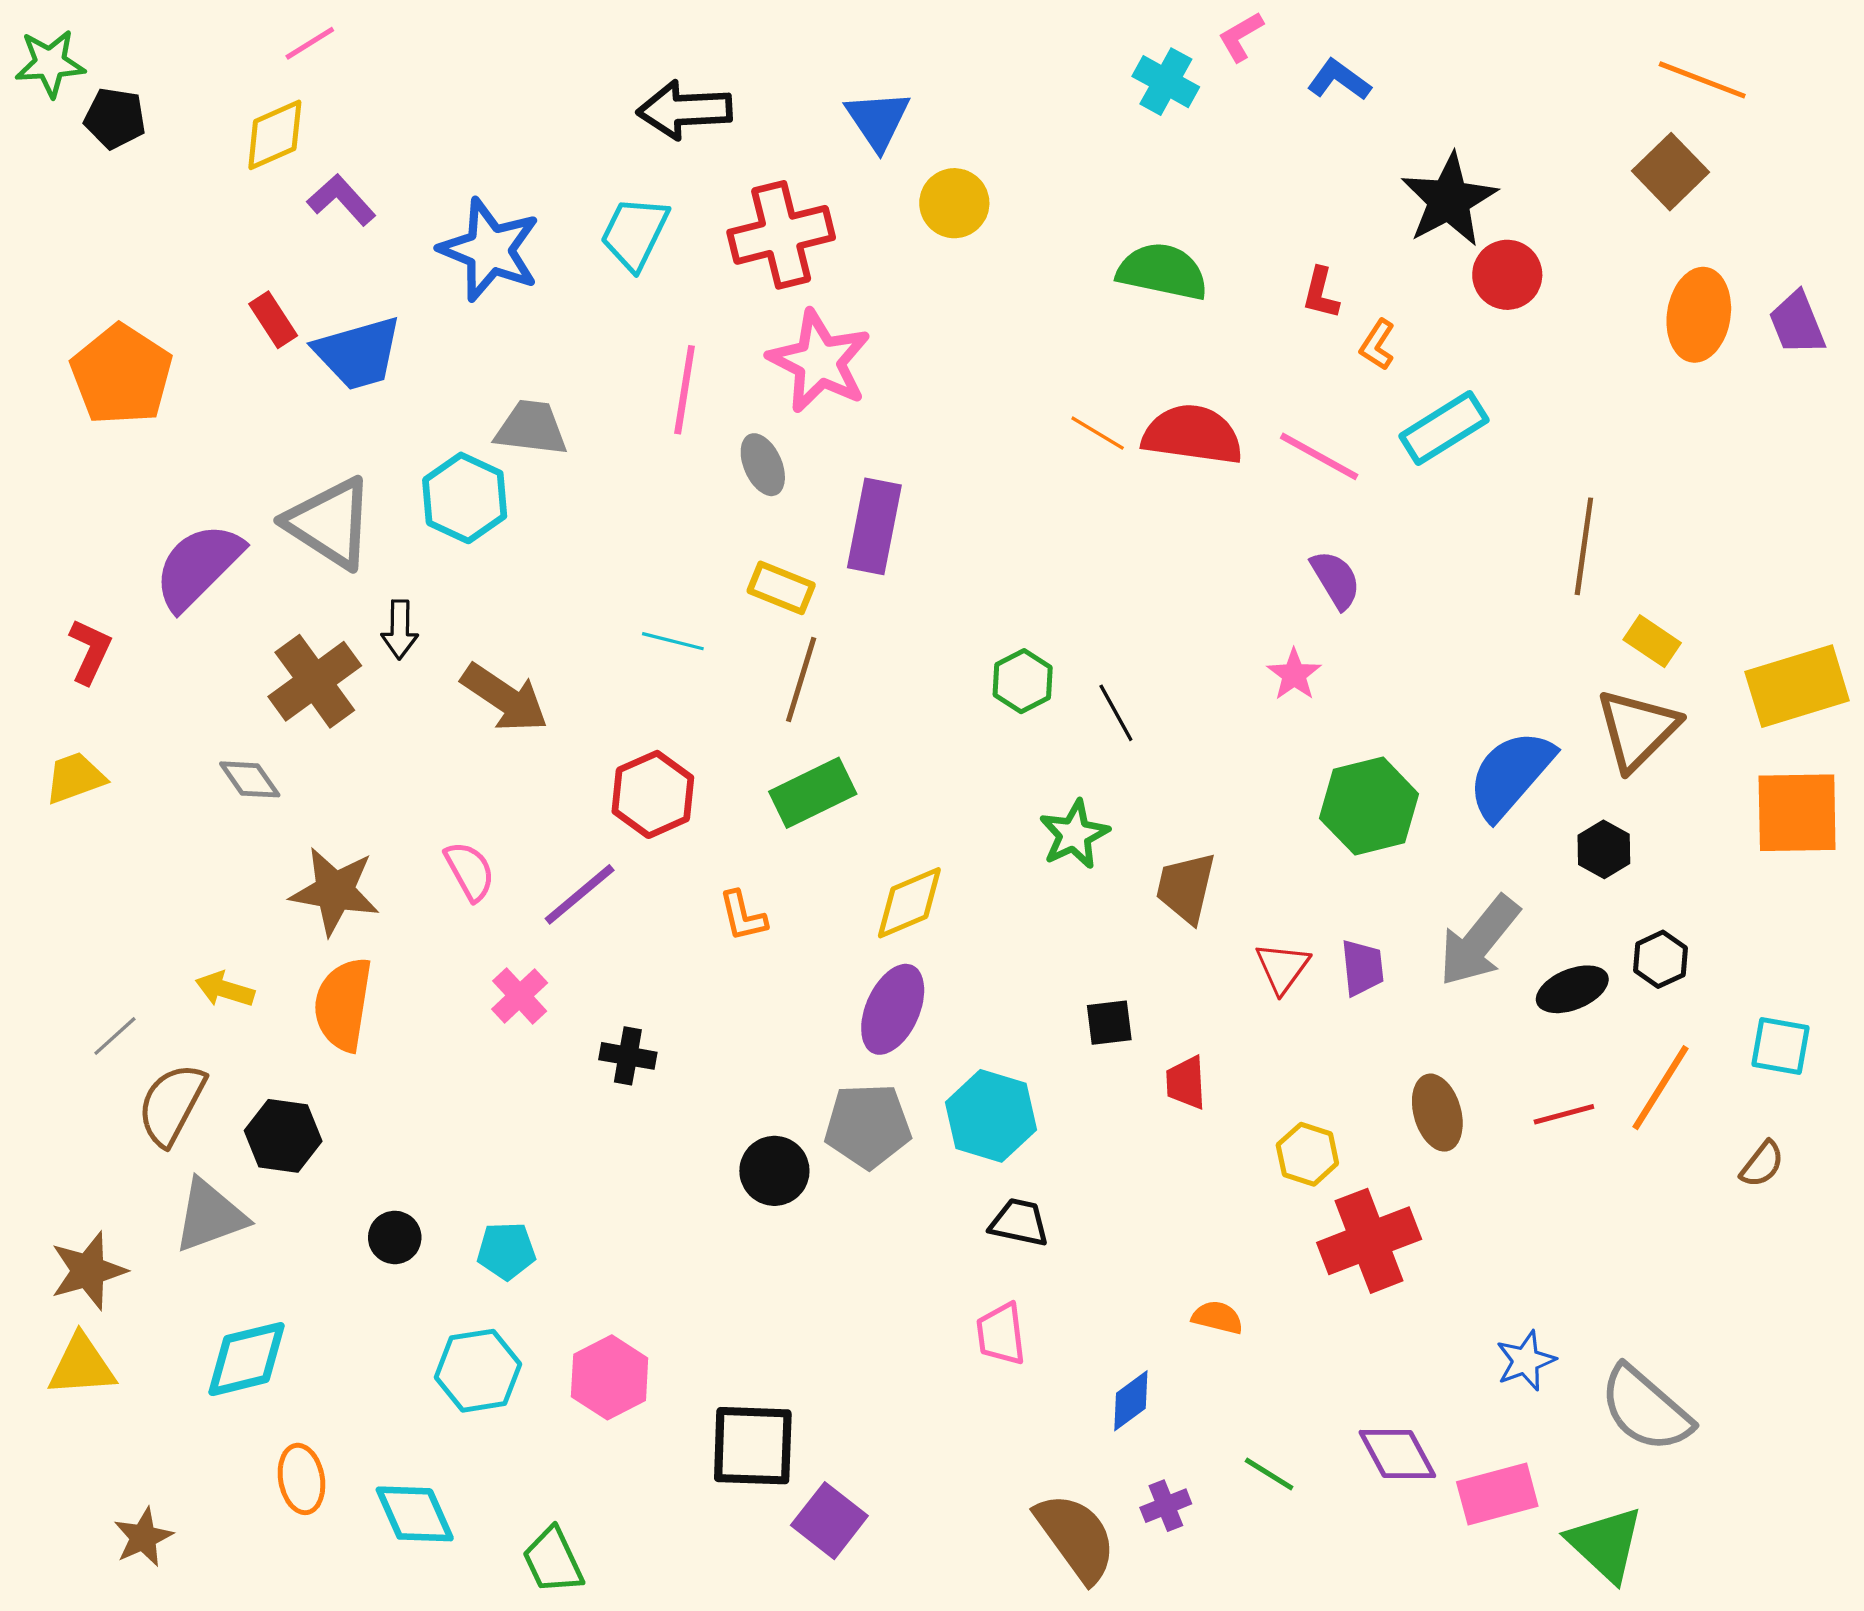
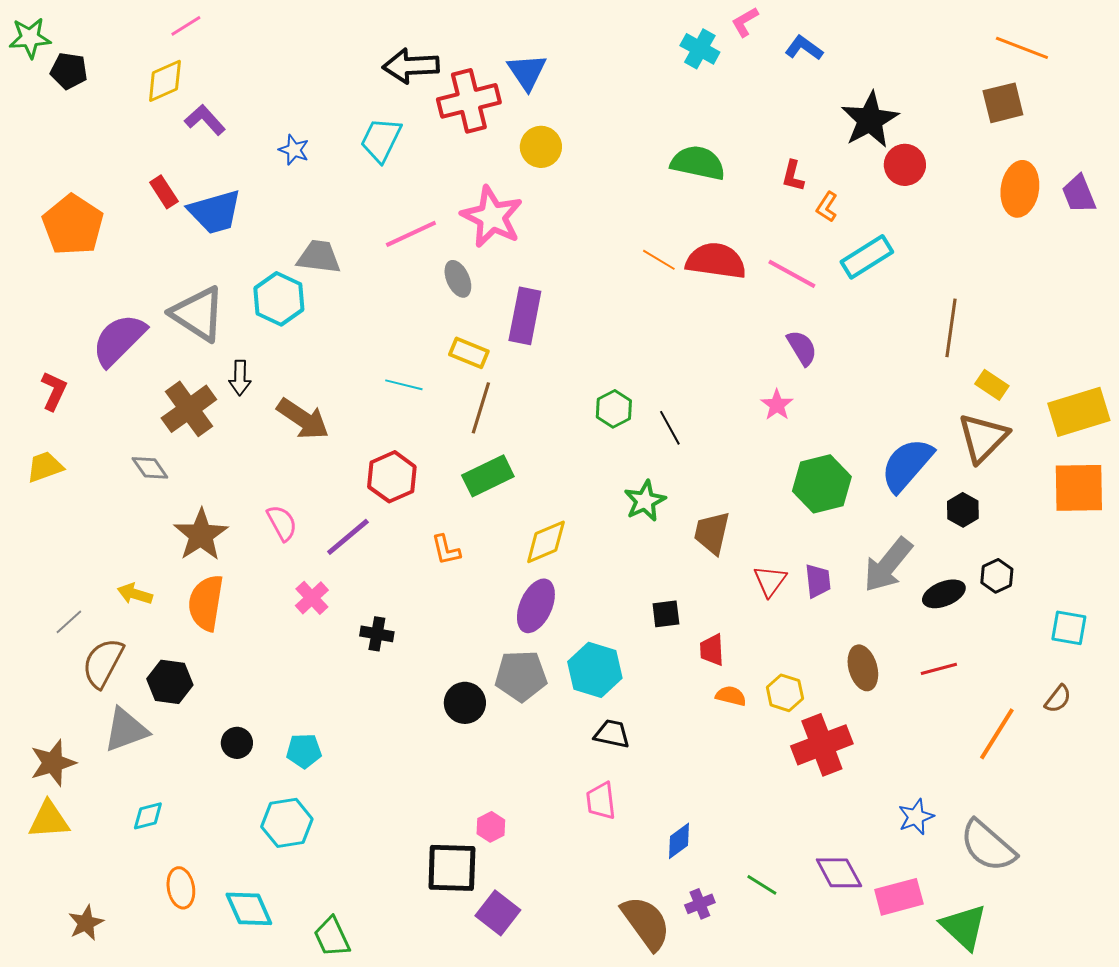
brown square: (1670, 172) -> (1003, 103), turned 30
yellow circle: (954, 203) -> (541, 147), moved
red cross: (781, 235) -> (469, 101), moved
blue star: (490, 250) -> (294, 150), size x0.5
pink line: (685, 390) -> (411, 234), turned 56
brown star: (335, 891) -> (201, 535), turned 30
orange line: (1661, 1088) -> (997, 734), moved
orange semicircle: (1217, 1317) -> (731, 696), moved
cyan diamond: (246, 1359) -> (148, 816), size x0.6
pink hexagon: (610, 1377) -> (491, 827), moved, size x0.6

